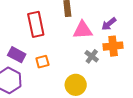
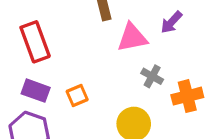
red rectangle: (36, 24) -> (35, 42), moved
orange cross: (113, 46) -> (187, 96), moved

